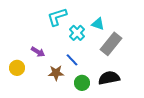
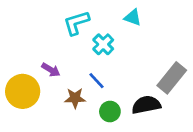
cyan triangle: (98, 24) -> (133, 17), moved
gray rectangle: (111, 44) -> (172, 78), moved
yellow circle: (17, 68) -> (23, 91), size x1.6

